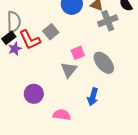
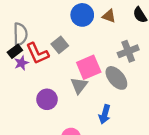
gray cross: (108, 21) -> (128, 51), moved
pink square: (78, 53) -> (89, 67), size x1.6
purple circle: (34, 94) -> (47, 99), moved

